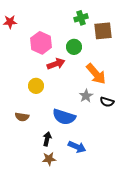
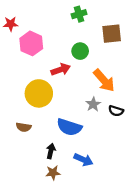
green cross: (81, 18) -> (79, 14), moved
pink hexagon: (41, 43) -> (31, 43), moved
yellow circle: (36, 86) -> (39, 93), size x1.6

